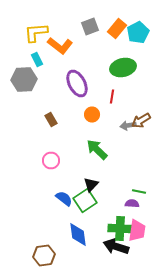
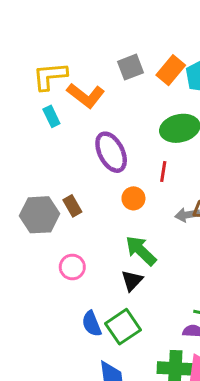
gray hexagon: (24, 80) -> (39, 215), moved
black triangle: (91, 184) -> (132, 280), moved
blue semicircle: (64, 198) -> (92, 324), turned -150

